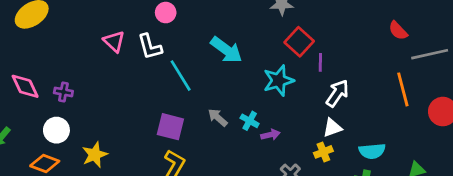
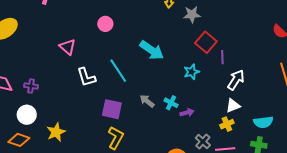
white L-shape: (150, 47) -> (86, 77), moved
cyan star: (279, 81) -> (192, 72), size x0.7

